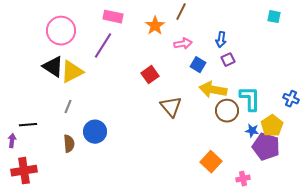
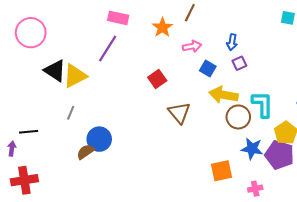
pink circle: (61, 31) -> (31, 33), moved
blue star: (252, 131) -> (252, 149), moved, size x1.5
brown semicircle: (69, 144) -> (85, 152), moved, turned -120
orange square: (211, 162) -> (221, 171), turned 35

